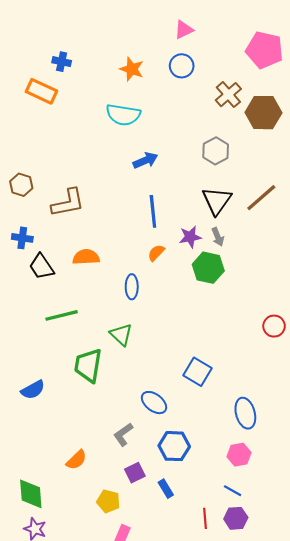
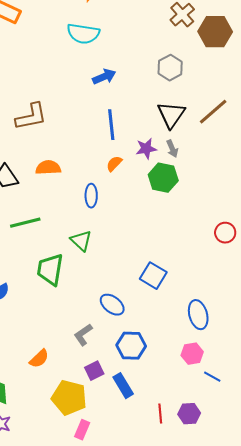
blue rectangle: (166, 489) -> (123, 386), size x1.4
blue line: (233, 491) -> (212, 377), moved
yellow pentagon: (108, 501) -> (69, 398), size x1.6

